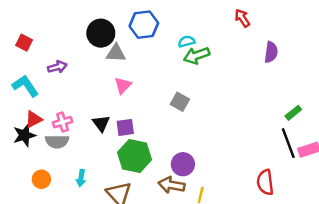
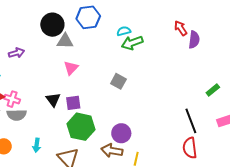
red arrow: (242, 18) -> (181, 28), moved
pink cross: (63, 122) -> (12, 99), moved, turned 35
black line: (288, 143) -> (191, 121), moved

